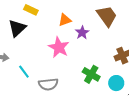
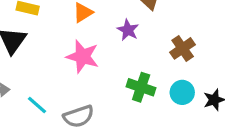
purple star: (82, 33) -> (128, 30), moved

